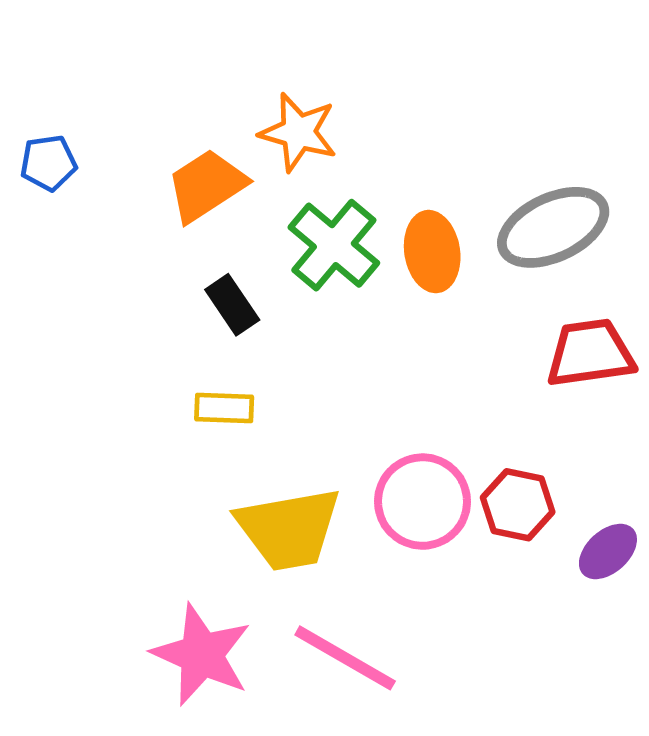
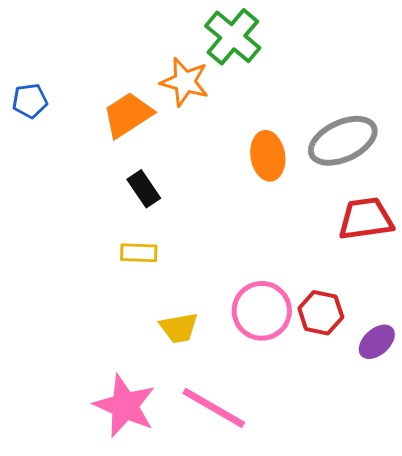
green cross: (334, 245) -> (233, 37), moved
yellow trapezoid: (289, 529) -> (179, 328), size x0.6

